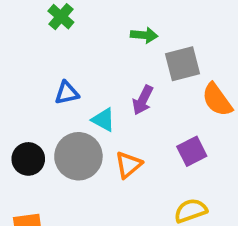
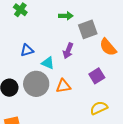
orange triangle: (128, 165) -> (63, 86), turned 35

